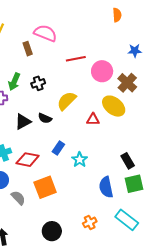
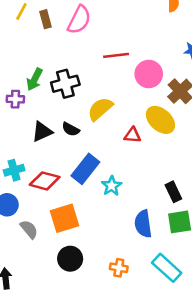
pink semicircle: (45, 33) -> (79, 20), turned 90
brown rectangle: (28, 49) -> (46, 19), moved
black cross: (38, 83) -> (65, 84), size x1.5
blue rectangle: (58, 148) -> (85, 169), size x1.6
orange cross: (90, 222) -> (119, 268), turned 32
black circle: (52, 231) -> (70, 259), moved

